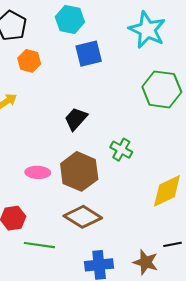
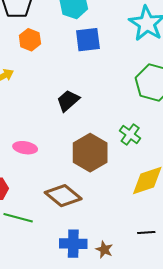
green cross: (121, 150) -> (130, 135), moved
brown hexagon: (79, 171) -> (90, 153), moved
brown star: (146, 262) -> (104, 250), moved, size x0.7

